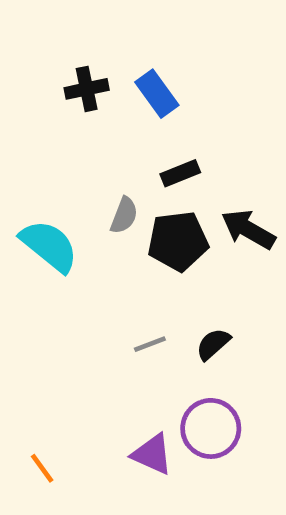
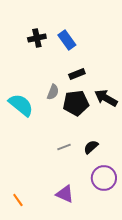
purple circle: (211, 428) -> (104, 178), moved

